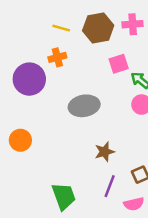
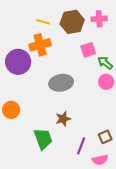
orange cross: (57, 57) -> (40, 45), size x1.5
brown star: (105, 152) -> (63, 119), moved
green trapezoid: (64, 196) -> (43, 139), moved

